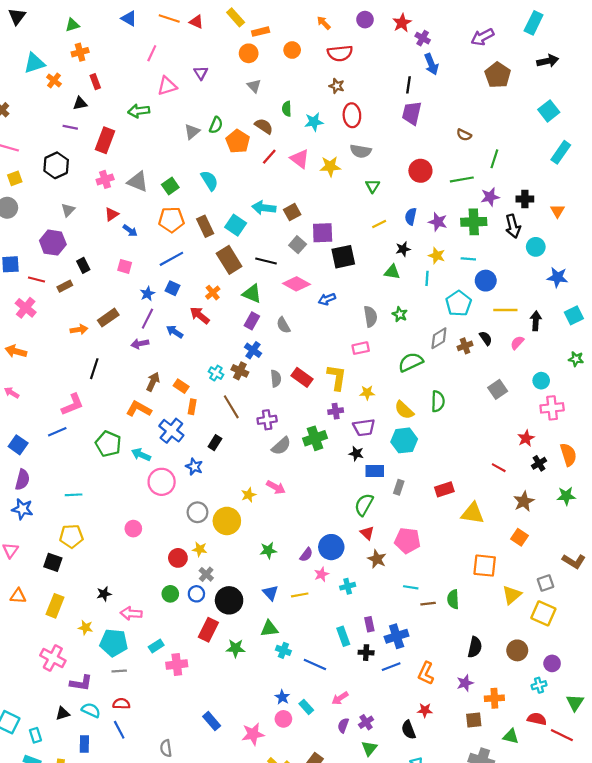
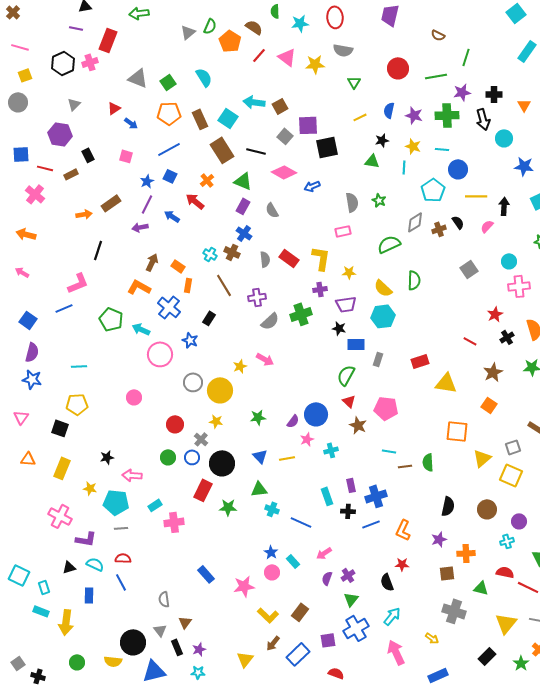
pink cross: (105, 179) -> (90, 62), moved
yellow star: (200, 549) -> (216, 421), moved

